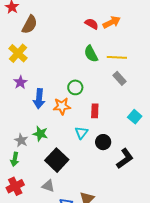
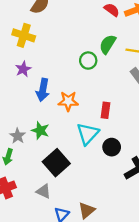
yellow cross: (18, 53) -> (24, 35), turned -30
green semicircle: (91, 54) -> (108, 44), turned 54
green circle: (75, 87) -> (88, 61), moved
cyan triangle: (81, 133) -> (88, 134), size x1.5

